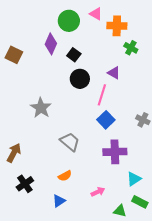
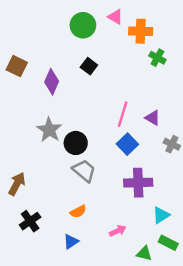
purple diamond: (51, 44) -> (52, 82), moved
purple triangle: (114, 73) -> (153, 118), moved
black circle: (80, 79) -> (76, 143), moved

